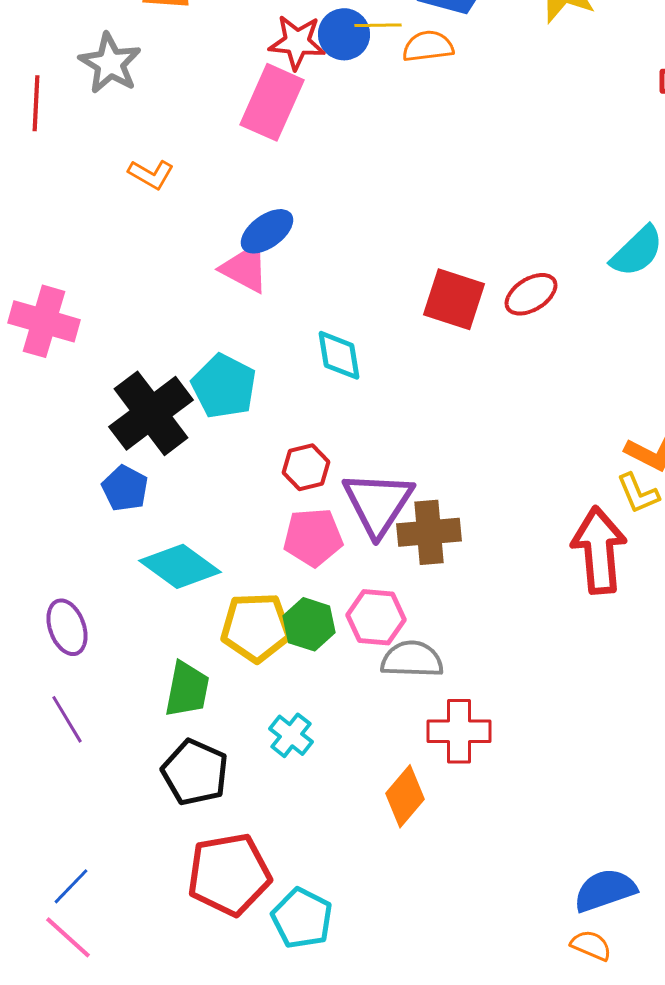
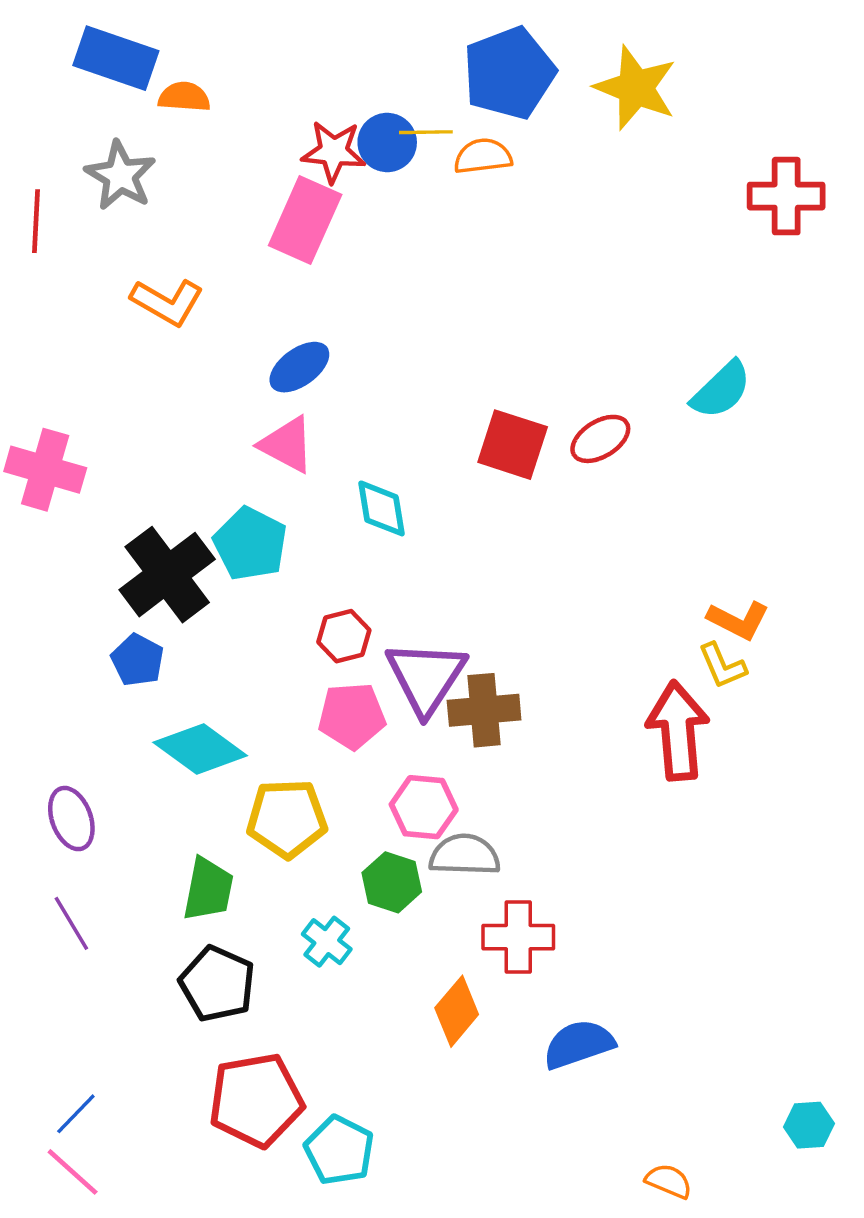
orange L-shape: (151, 174) -> (167, 302), size x1.4
pink triangle: (245, 268) -> (287, 445), moved
green hexagon: (309, 624) -> (392, 882), moved
blue semicircle: (605, 890) -> (579, 1044), moved

